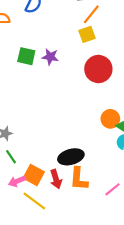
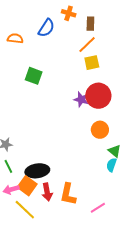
orange line: (91, 14) -> (87, 45), moved
purple star: (50, 57) -> (81, 99), moved
orange circle: (110, 119) -> (100, 130), moved
black ellipse: (71, 157) -> (37, 171), moved

